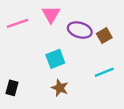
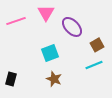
purple ellipse: (80, 30) -> (72, 27), turned 30
brown square: (104, 36) -> (97, 45), moved

